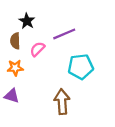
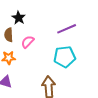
purple line: (64, 34) -> (67, 29), moved

